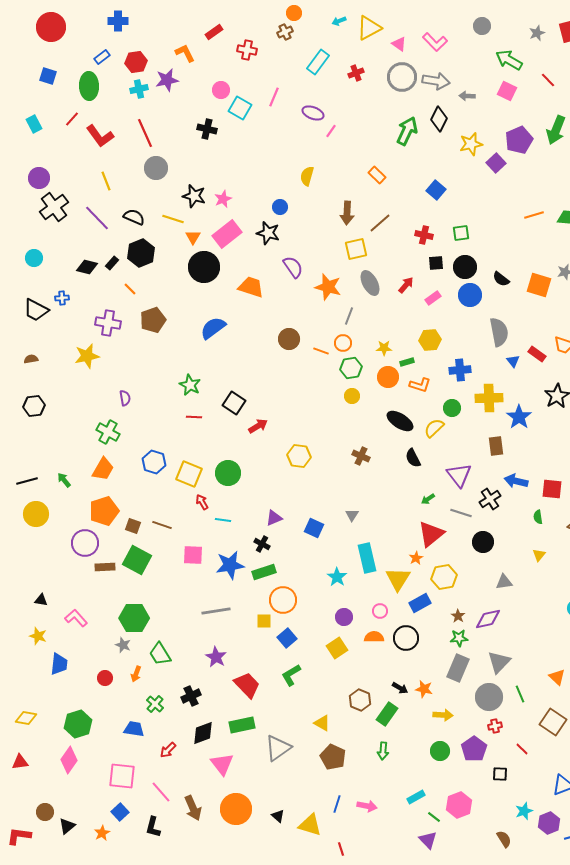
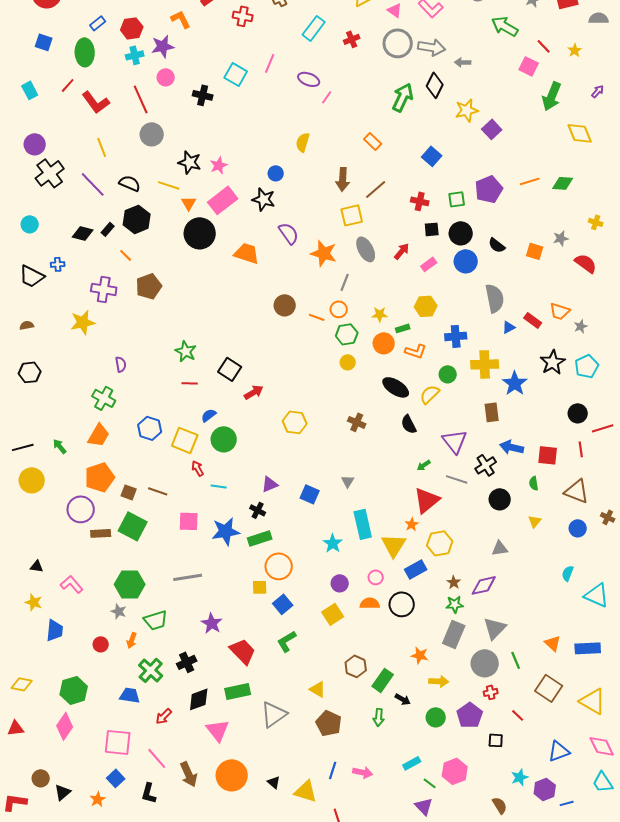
pink circle: (221, 90) -> (166, 77), moved
pink square: (507, 91) -> (529, 66), moved
purple pentagon: (519, 140) -> (489, 189), moved
orange square: (539, 285) -> (535, 251), size x0.7
blue semicircle: (213, 328) -> (209, 415), moved, size x0.6
blue triangle: (513, 361) -> (509, 327), turned 40
black circle: (483, 542) -> (500, 499), moved
gray line: (216, 611) -> (188, 577), moved
green trapezoid: (160, 654) -> (156, 620), turned -75
black arrow: (400, 688) -> (403, 699), moved
green cross: (155, 704) -> (151, 670), size x1.4

